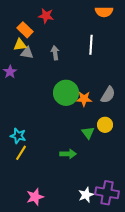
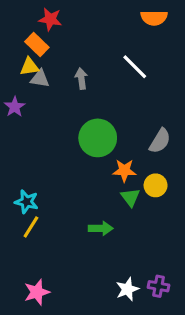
red star: (46, 16) -> (50, 19), moved
white line: (91, 45) -> (135, 67), turned -48
orange star: (84, 99) -> (124, 171), moved
purple cross: (107, 193) -> (158, 286), size x0.6
pink star: (35, 197) -> (37, 292), moved

